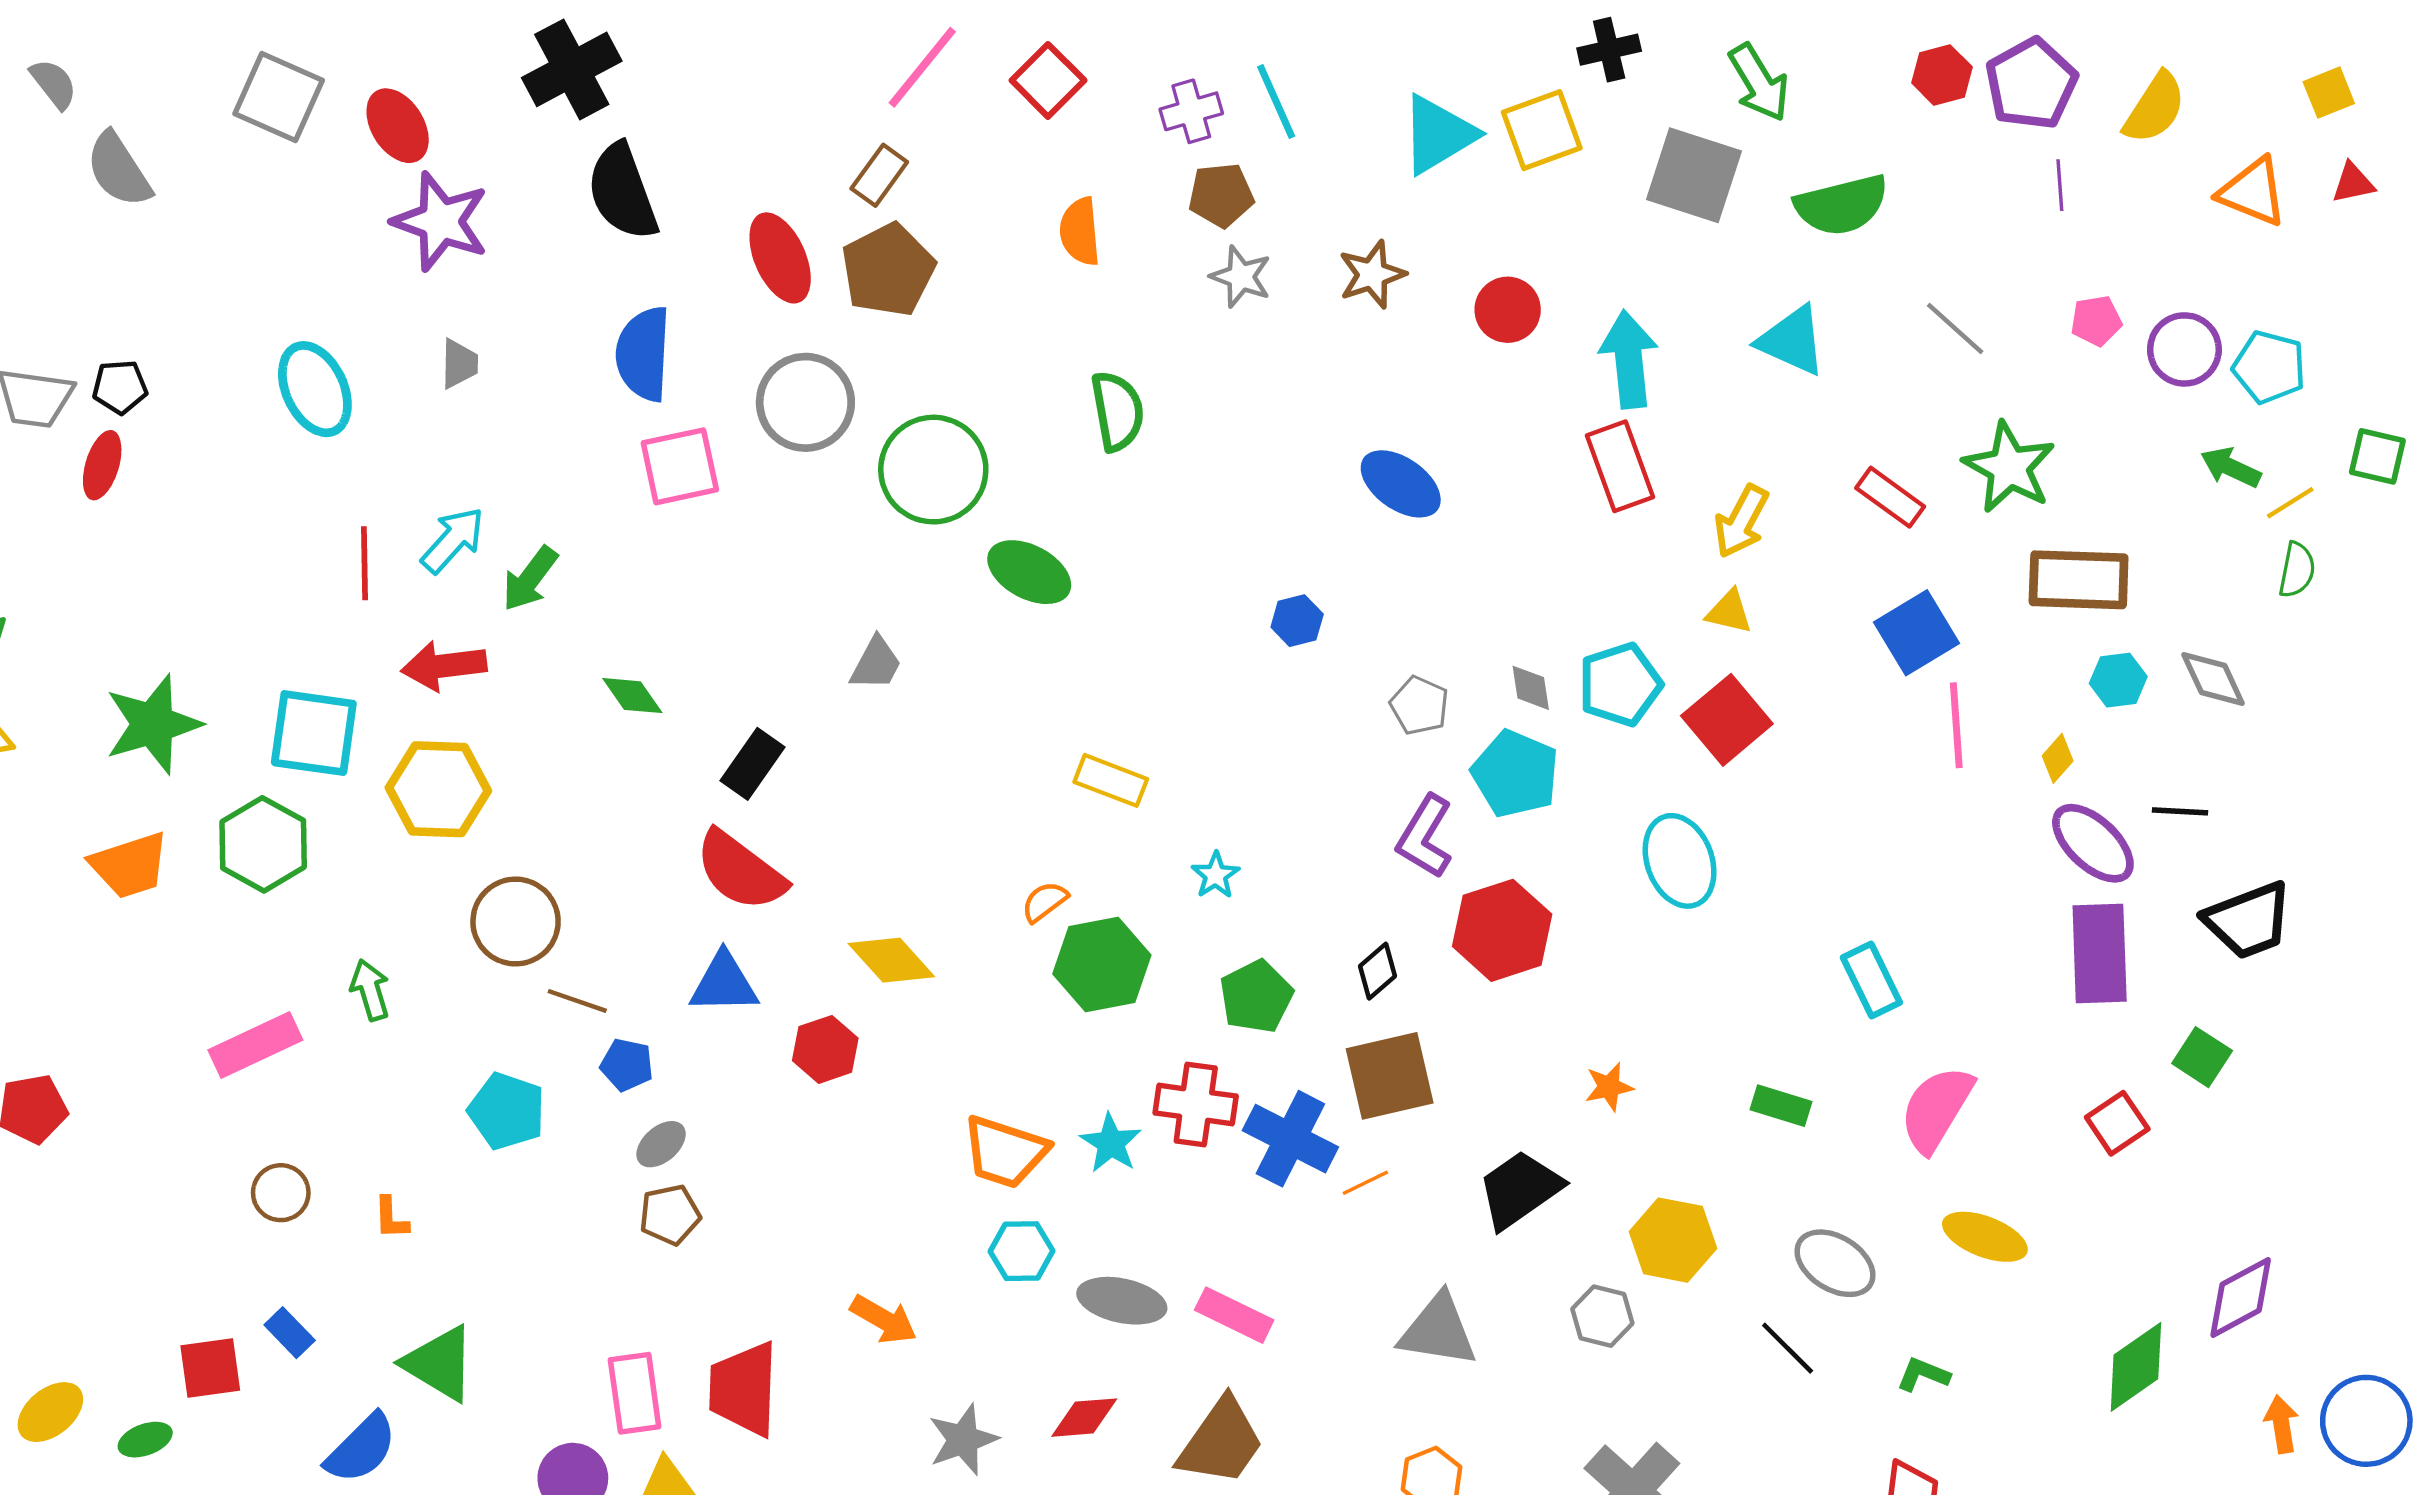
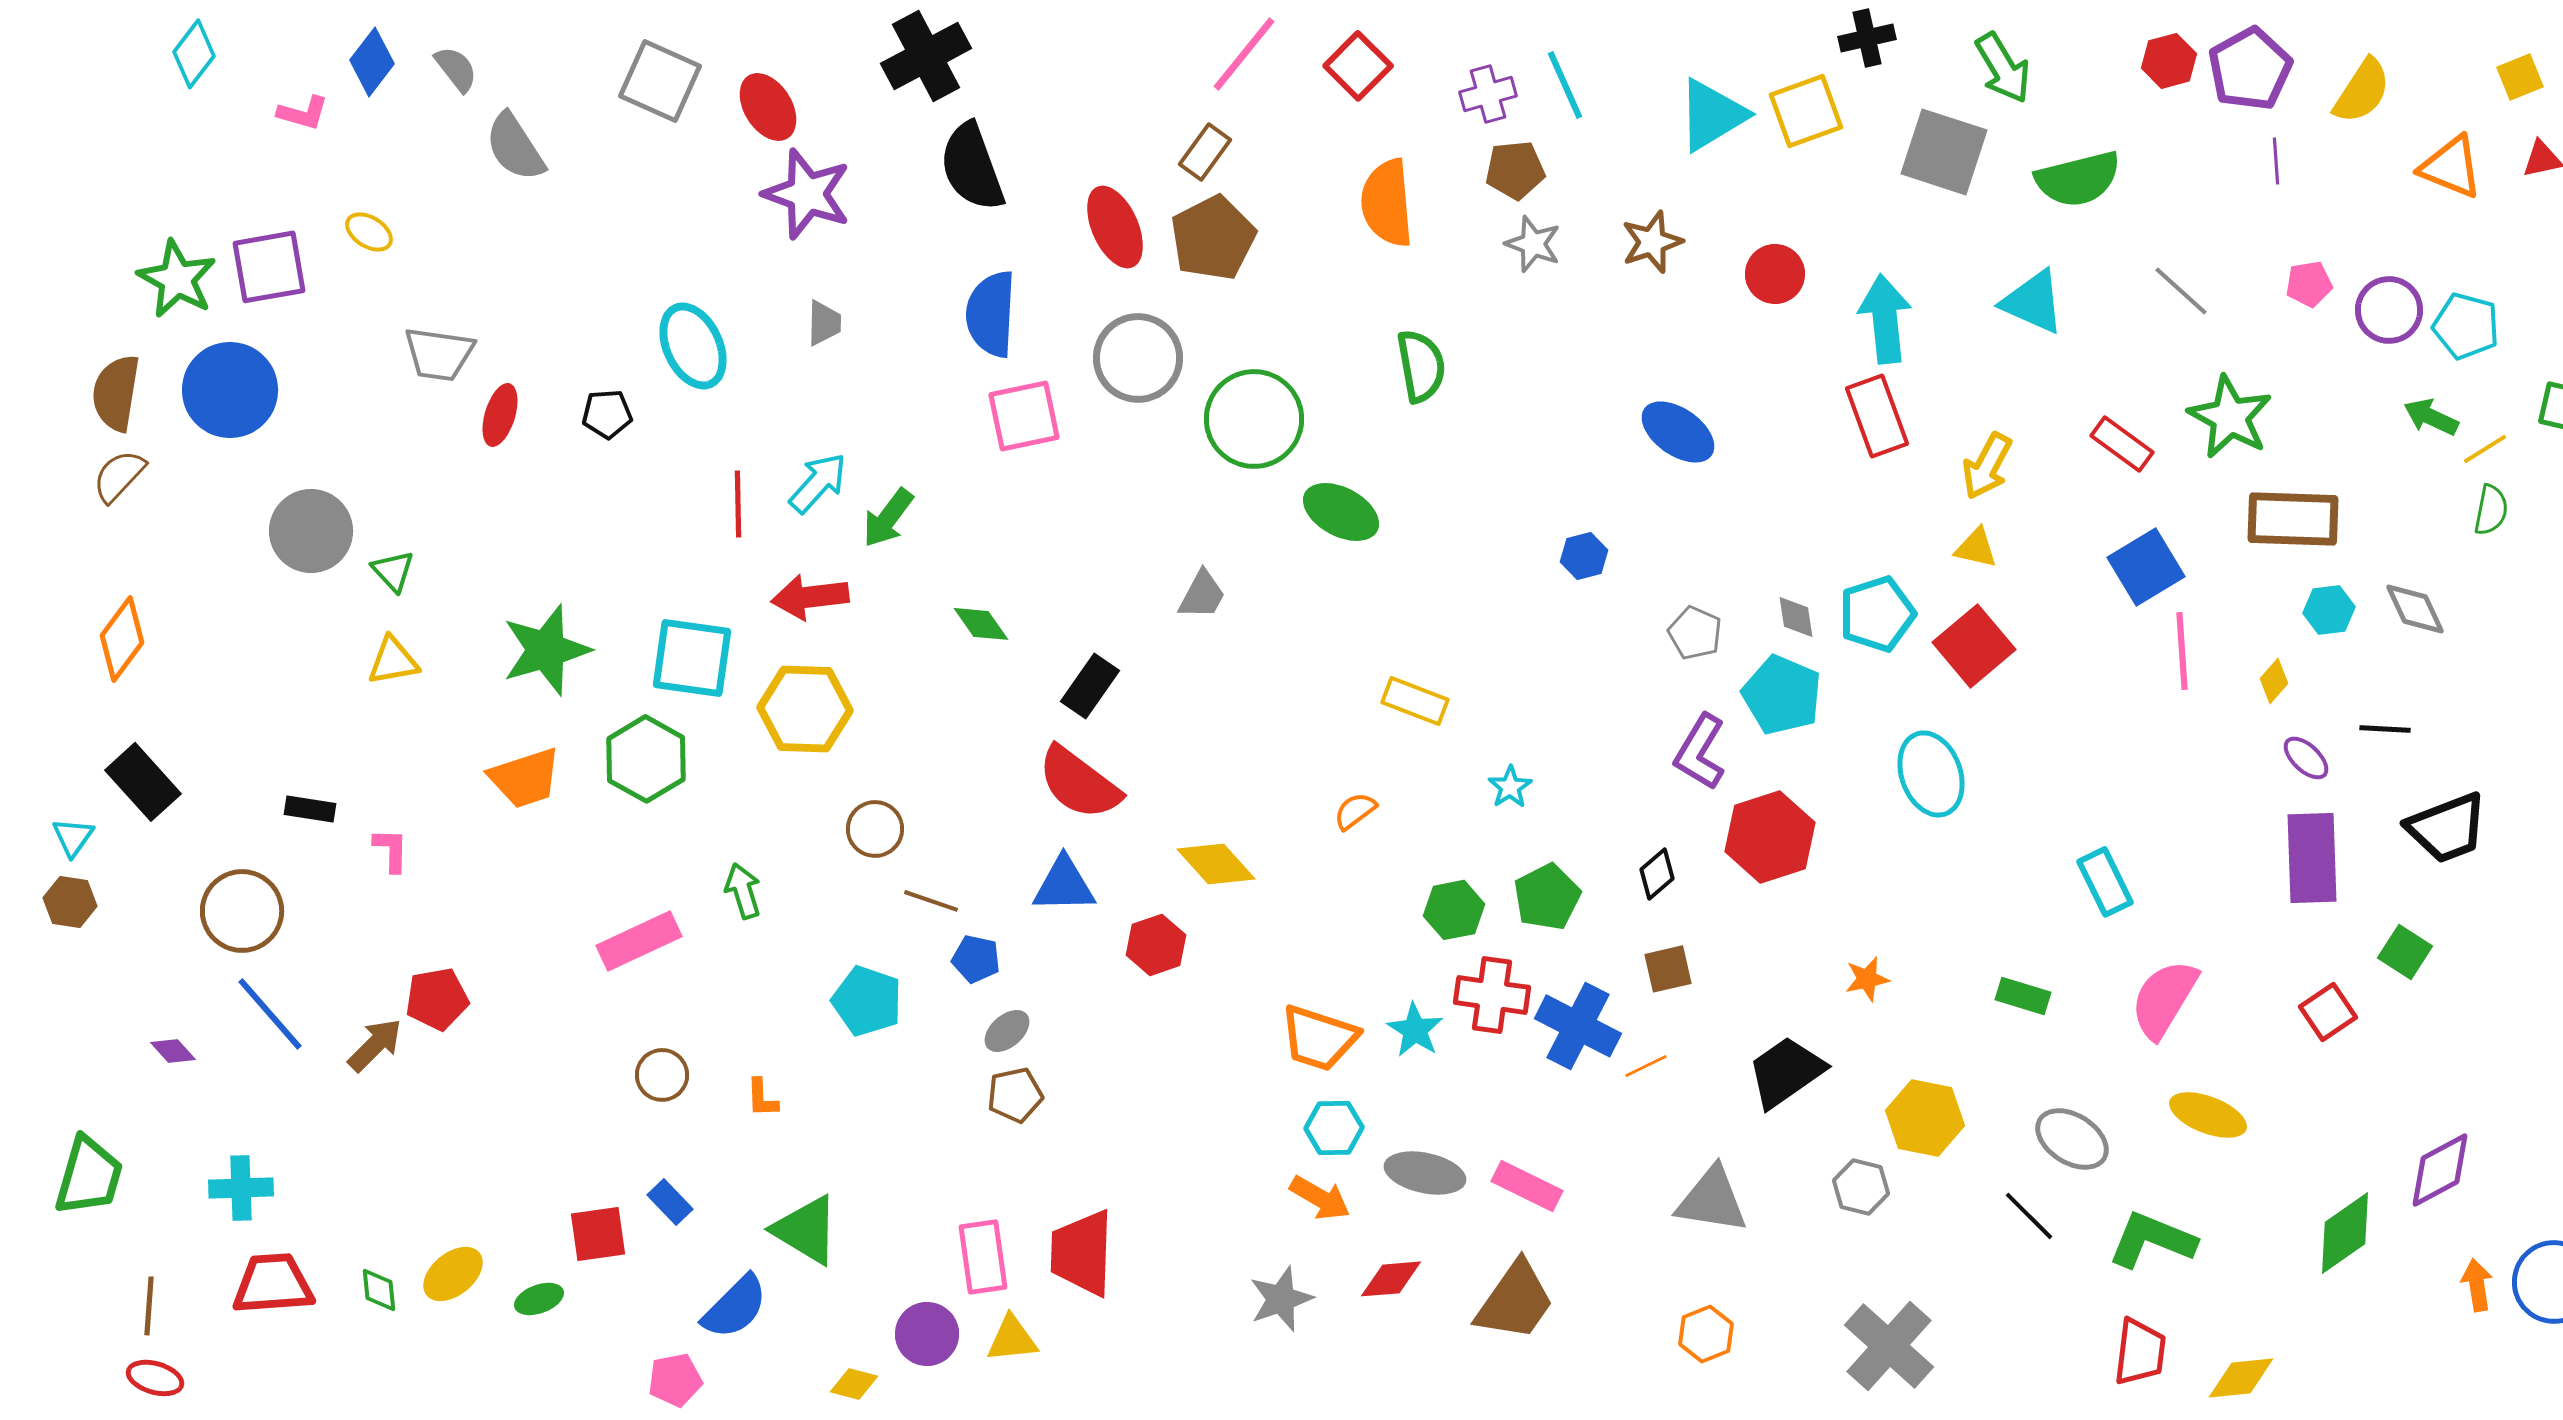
orange semicircle: (1080, 231) -> (1387, 203), size x1.4
black pentagon: (120, 387) -> (607, 414), moved
purple ellipse: (2093, 843) -> (2306, 758), size x0.6
brown circle: (516, 922) -> (875, 829), size x0.7
green hexagon: (1102, 965) -> (1454, 910), moved, size x0.7
brown square: (1390, 1076) -> (1668, 969), size x0.6
orange arrow: (884, 1319) -> (1320, 1198), moved
green L-shape: (1923, 1375) -> (2152, 1240), size x1.8

